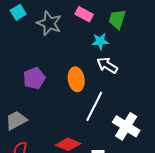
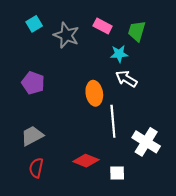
purple pentagon: (34, 78) -> (33, 83), moved, turned -30
white line: (94, 106) -> (113, 121), turned -32

